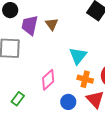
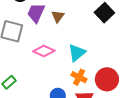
pink diamond: (48, 80) -> (44, 51), moved, turned 55

